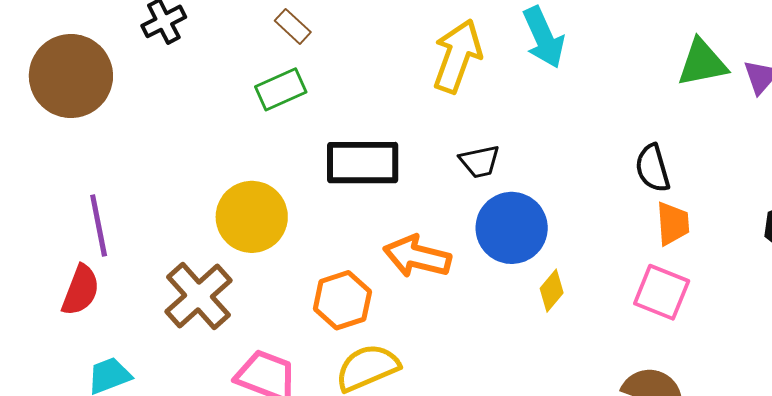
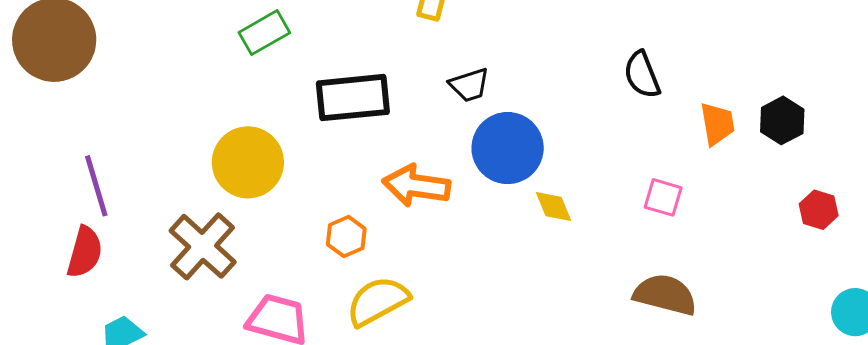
orange trapezoid: (673, 223) -> (717, 124), moved
yellow diamond: (552, 291) -> (554, 206), turned -57
pink square: (662, 292) -> (663, 197), size x0.7
orange hexagon: (342, 300) -> (346, 237), size x0.7

